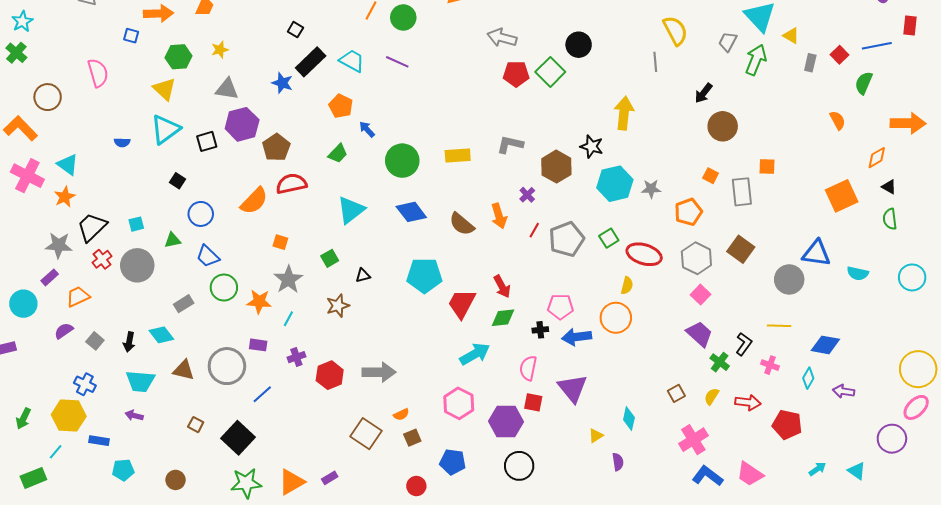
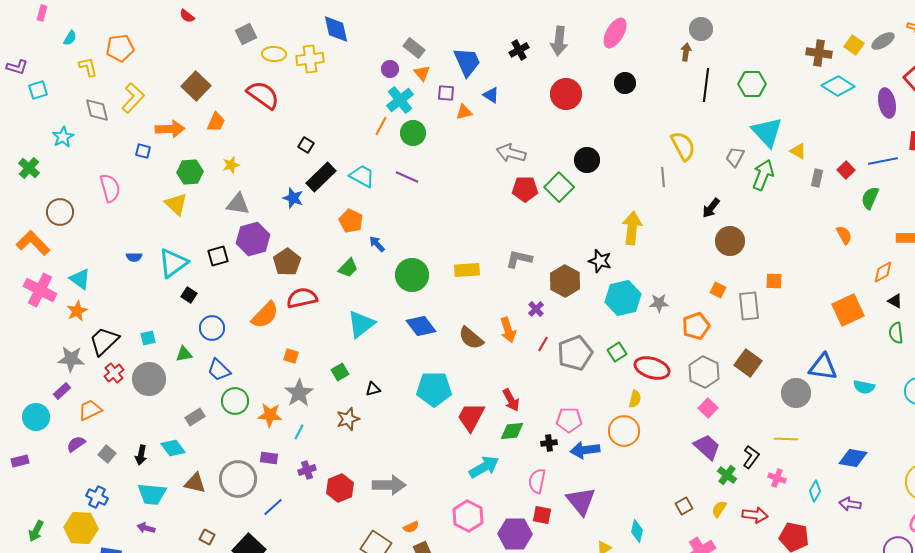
cyan star: (22, 22) -> (63, 137), moved
cyan triangle: (165, 129) -> (173, 263), moved
blue diamond: (825, 345) -> (853, 458), moved

